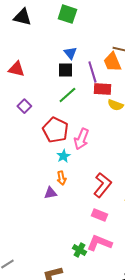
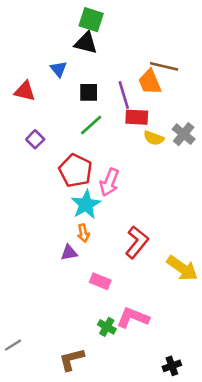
black triangle: (22, 17) -> (86, 43), moved
blue triangle: (70, 53) -> (59, 69), moved
cyan star: (63, 156) -> (86, 204), size x1.6
pink rectangle: (99, 215) -> (100, 281), moved

